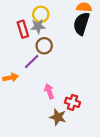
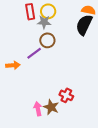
red rectangle: (23, 29) -> (30, 12), moved
pink arrow: (49, 91) -> (38, 109), moved

